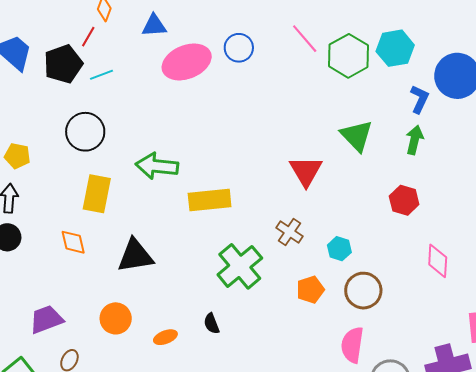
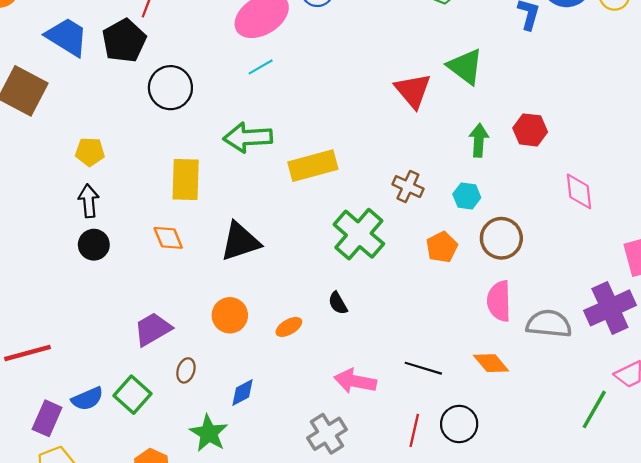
cyan line: (101, 75) -> (261, 67), moved
black circle: (85, 132) -> (170, 88), moved
green arrow: (415, 140) -> (479, 140), moved
red triangle: (306, 171) -> (413, 91), moved

